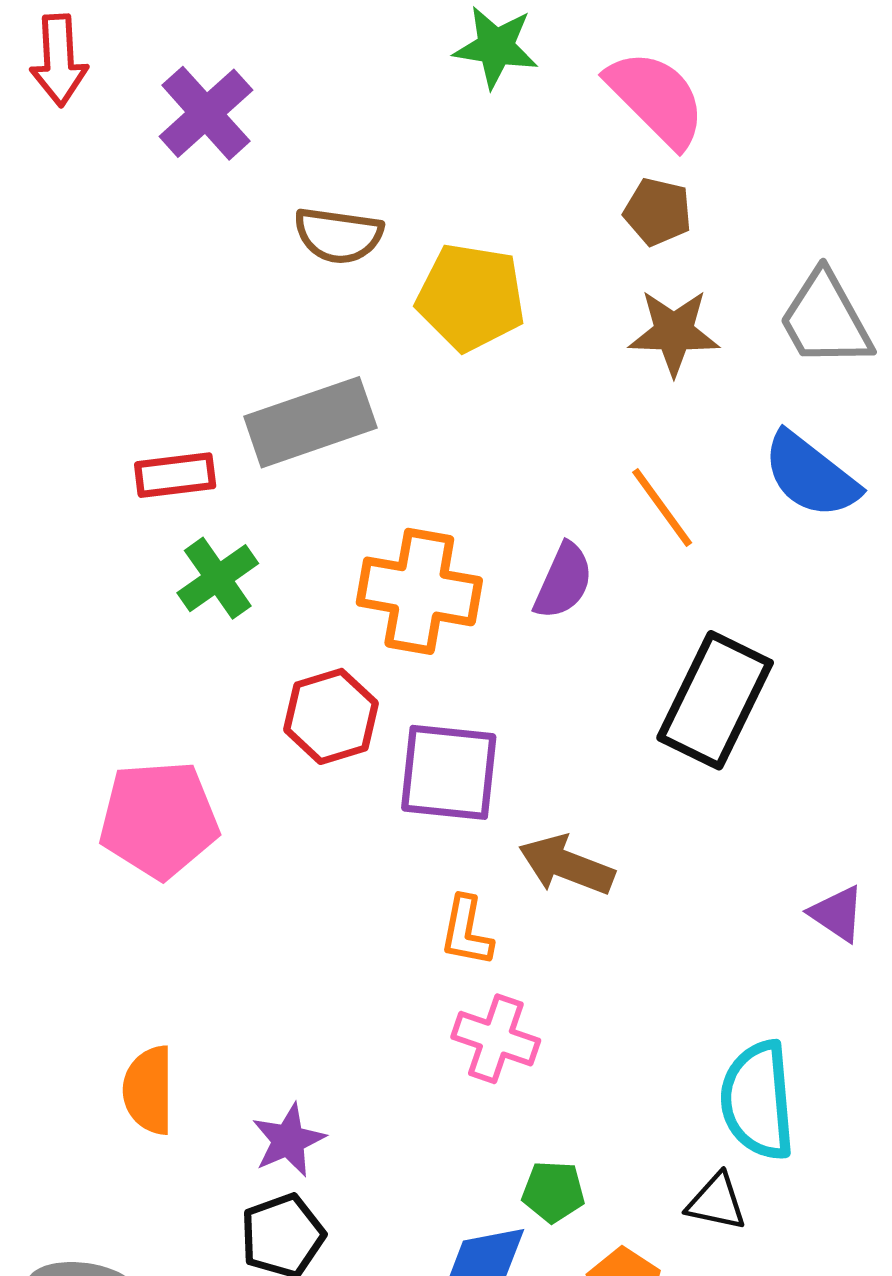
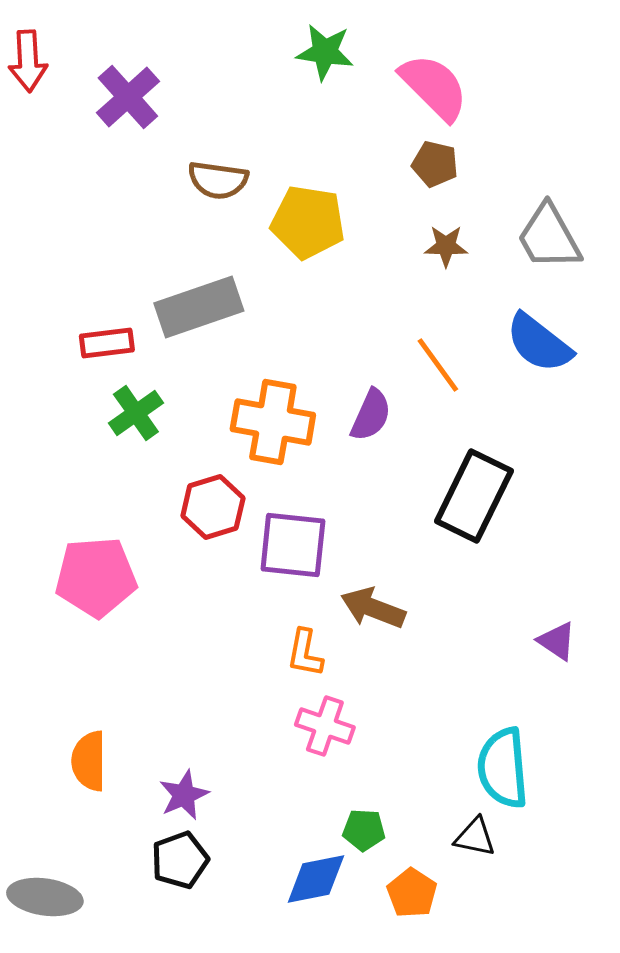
brown star: (674, 332) -> (446, 246), size x0.7

